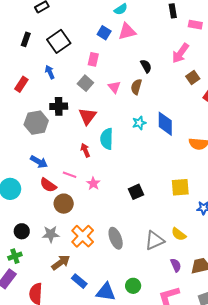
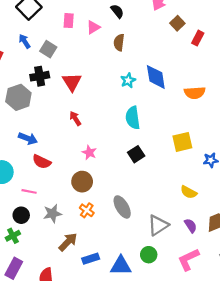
black semicircle: (146, 66) -> (117, 11), moved
gray square: (85, 83) -> (48, 49), moved
pink triangle: (114, 87) -> (93, 27), moved, turned 48
cyan semicircle: (107, 139) -> (133, 118), moved
pink line: (70, 175) -> (29, 191), moved
brown circle: (64, 204) -> (82, 182), moved
orange cross: (83, 236) -> (87, 210), size x0.6
gray triangle: (155, 240) -> (158, 225), moved
green cross: (15, 256) -> (13, 236), moved
blue rectangle: (79, 281) -> (91, 259), turned -49

